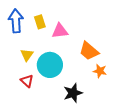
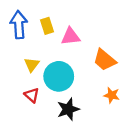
orange star: (100, 71) -> (112, 95), moved
black star: (73, 93) -> (68, 109), moved

